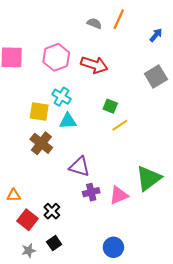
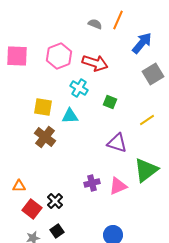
blue arrow: (156, 35) -> (142, 43), moved, size x1.6
cyan cross: (61, 97) -> (79, 88), moved
yellow line: (120, 125) -> (147, 120), moved
purple triangle: (80, 167) -> (117, 143), moved

